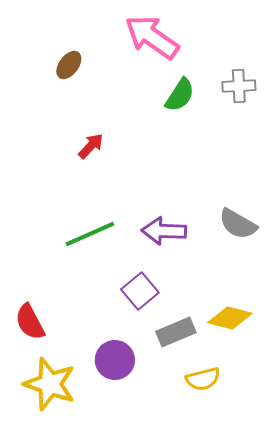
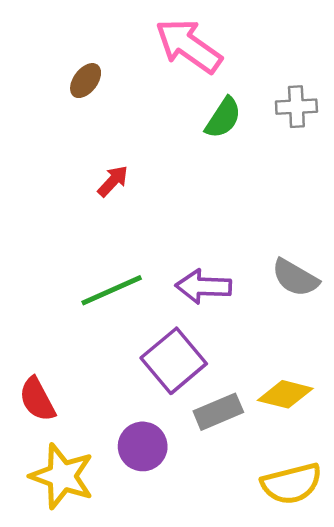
purple square: (140, 291) -> (174, 361), size x1.4
yellow semicircle: (203, 379) -> (291, 484), moved, size x1.4

